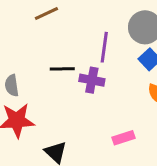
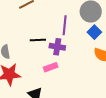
pink rectangle: (124, 138) -> (51, 67), moved

